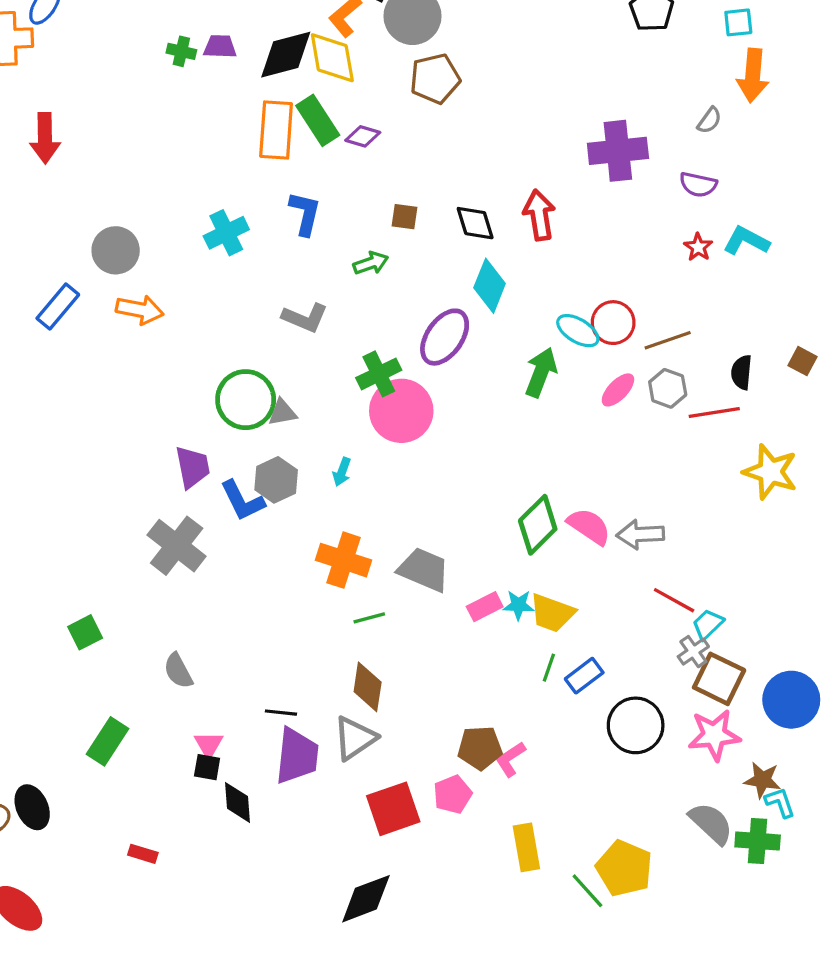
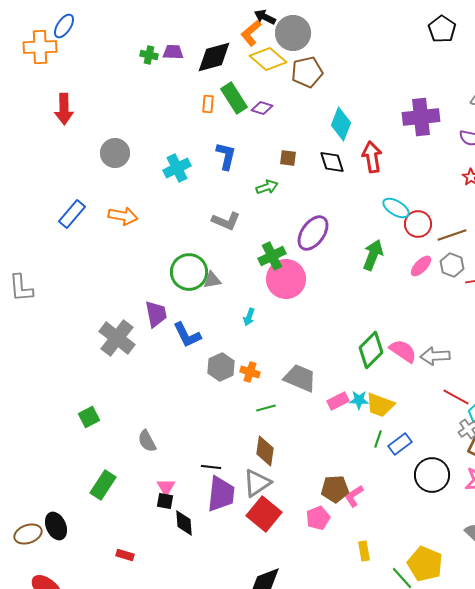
yellow diamond: (332, 58) -> (268, 59), moved, turned -39
orange rectangle: (276, 130) -> (208, 104), size x0.5
gray circle: (116, 250) -> (115, 153), moved
cyan diamond: (490, 286) -> (341, 124), moved
cyan ellipse: (578, 331) -> (396, 208), moved
gray hexagon: (276, 480) -> (221, 367), moved
gray cross: (177, 546) -> (117, 338), moved
orange cross: (343, 560) -> (250, 372), size x0.6
red square: (393, 809) -> (264, 514), moved, turned -32
yellow rectangle: (526, 847) -> (364, 551), size x0.7

